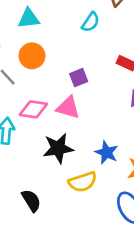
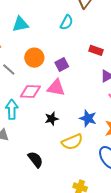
orange circle: (32, 56) -> (34, 58), moved
black star: (58, 148) -> (52, 119), size x0.6

